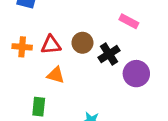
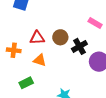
orange cross: (22, 47) -> (14, 50), moved
green rectangle: (39, 107) -> (26, 83), turned 56

